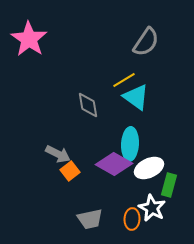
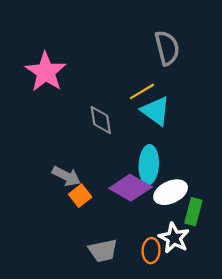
pink star: (29, 39) -> (46, 72), moved
gray semicircle: (146, 42) -> (167, 48), turned -48

